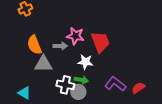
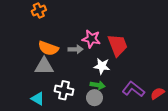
orange semicircle: (34, 45) -> (48, 48), turned -48
gray triangle: (43, 64) -> (44, 66), moved
white cross: (65, 85) -> (64, 90), moved

